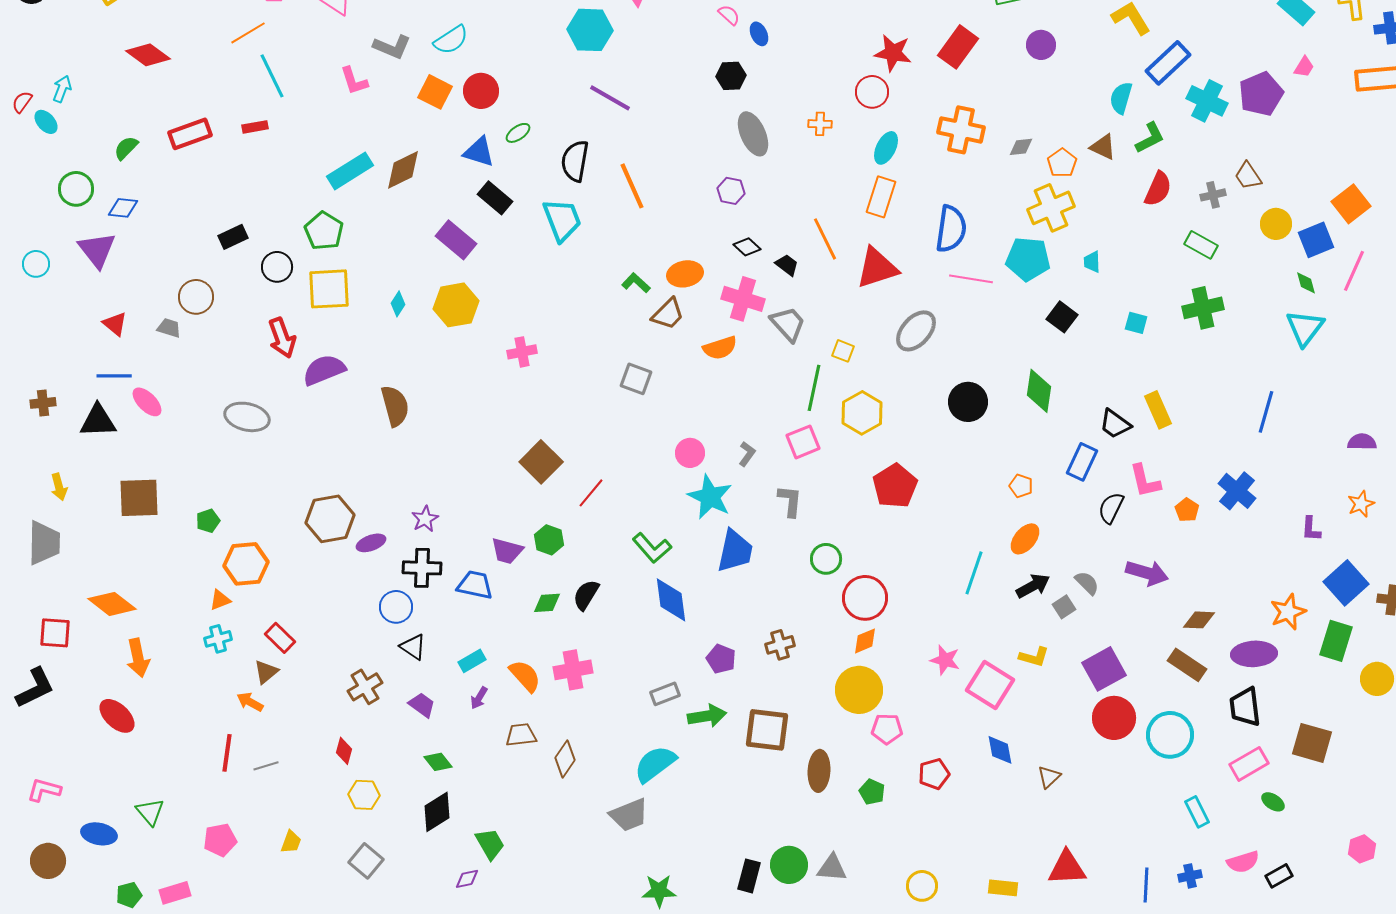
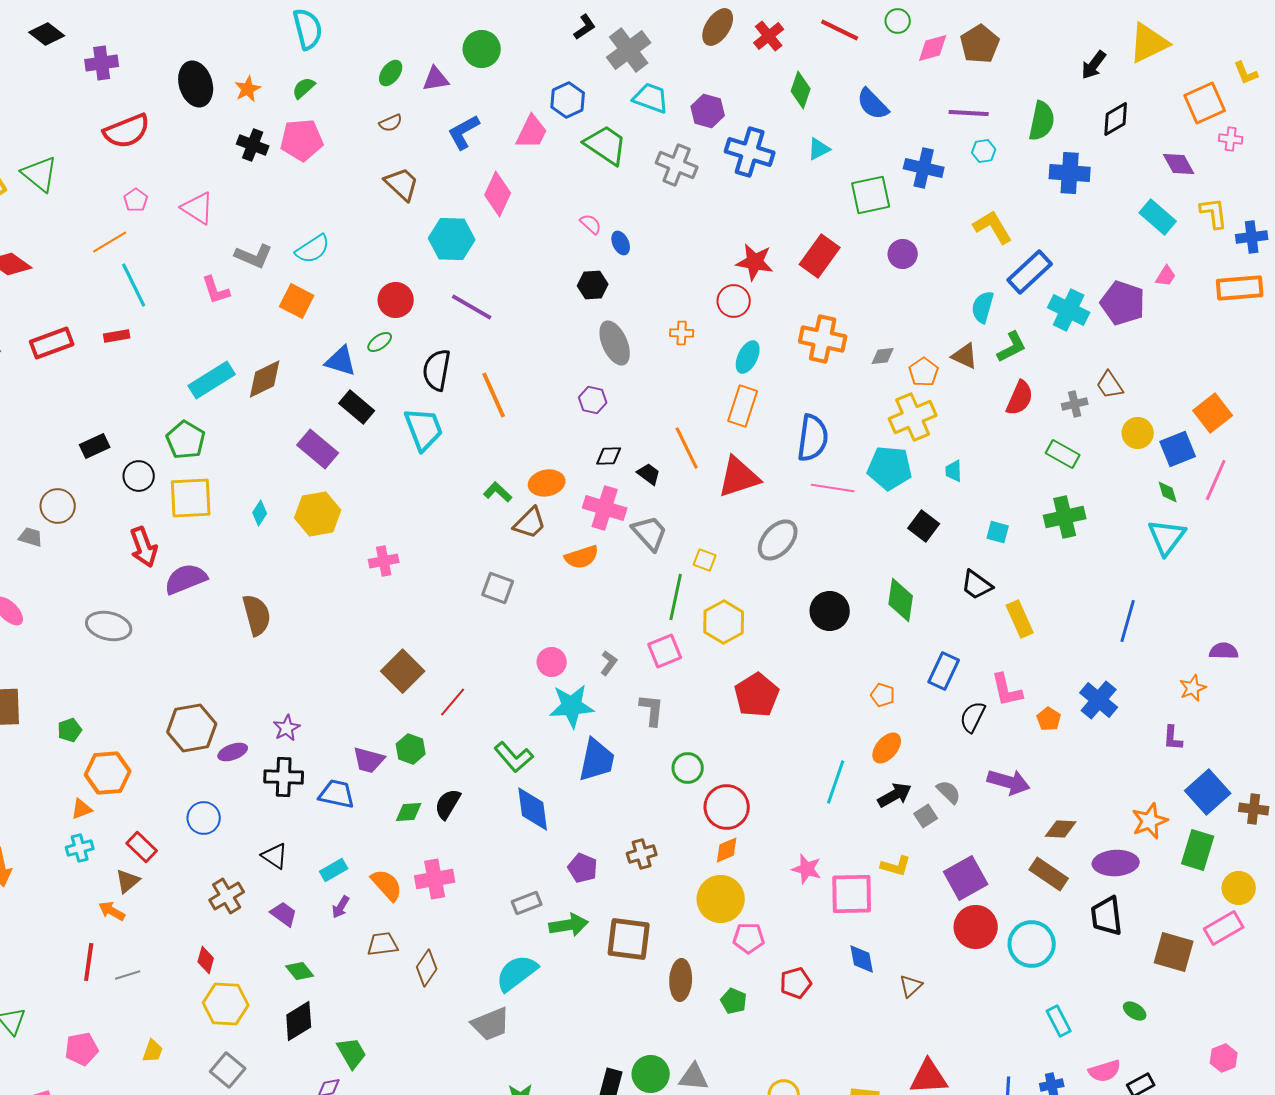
red circle: (481, 91) -> (396, 300), moved
purple pentagon: (1261, 94) -> (1123, 303), turned -30
black diamond: (747, 247) -> (609, 456), turned -44
black trapezoid: (1115, 424) -> (977, 585), moved
cyan star: (710, 497) -> (572, 706), turned -30
orange star: (1361, 504) -> (1193, 688), moved
blue circle: (396, 607) -> (204, 818), moved
pink square: (990, 685) -> (852, 894), turned -33
pink rectangle: (1249, 764) -> (1224, 928), moved
yellow hexagon: (364, 795) -> (226, 1004), size x1.4

